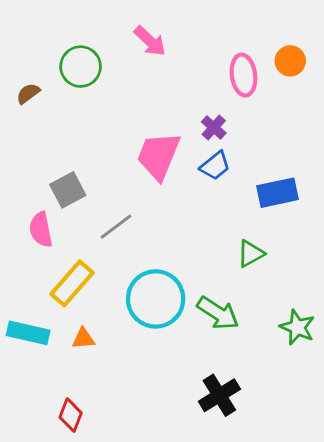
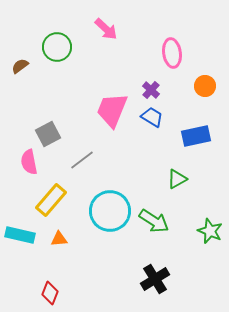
orange circle: (290, 61) -> (205, 86), moved
blue trapezoid: (215, 166) -> (152, 117), turned -110

